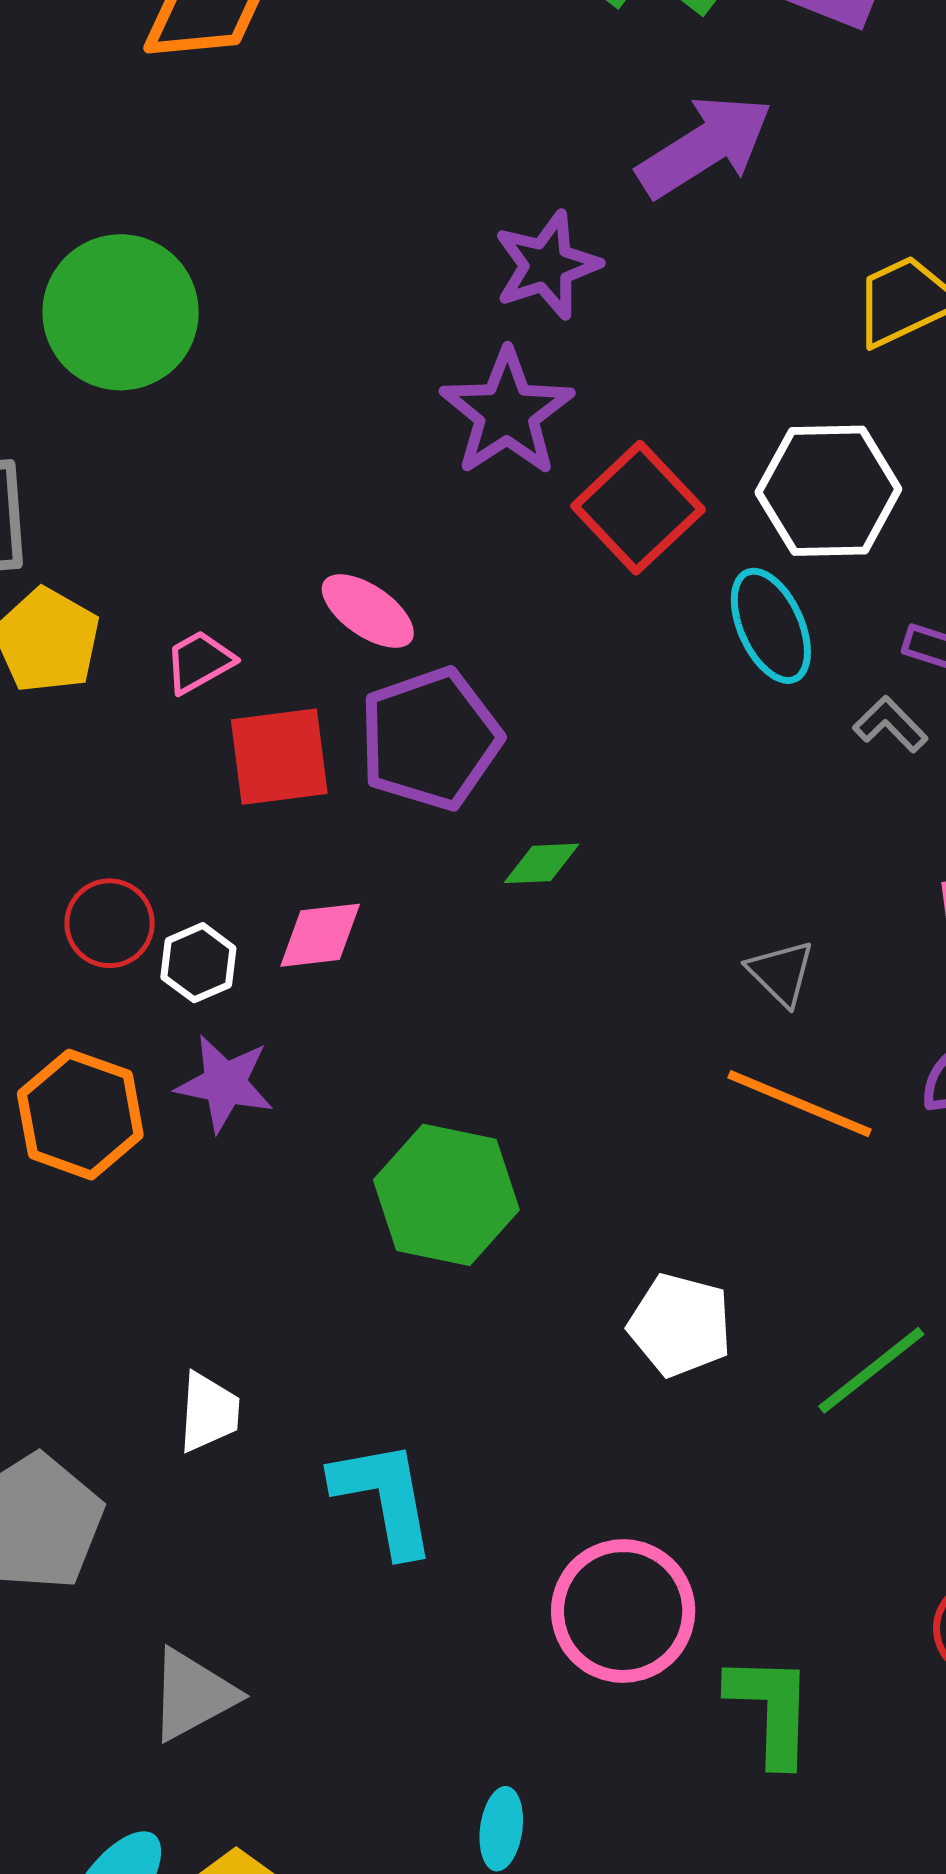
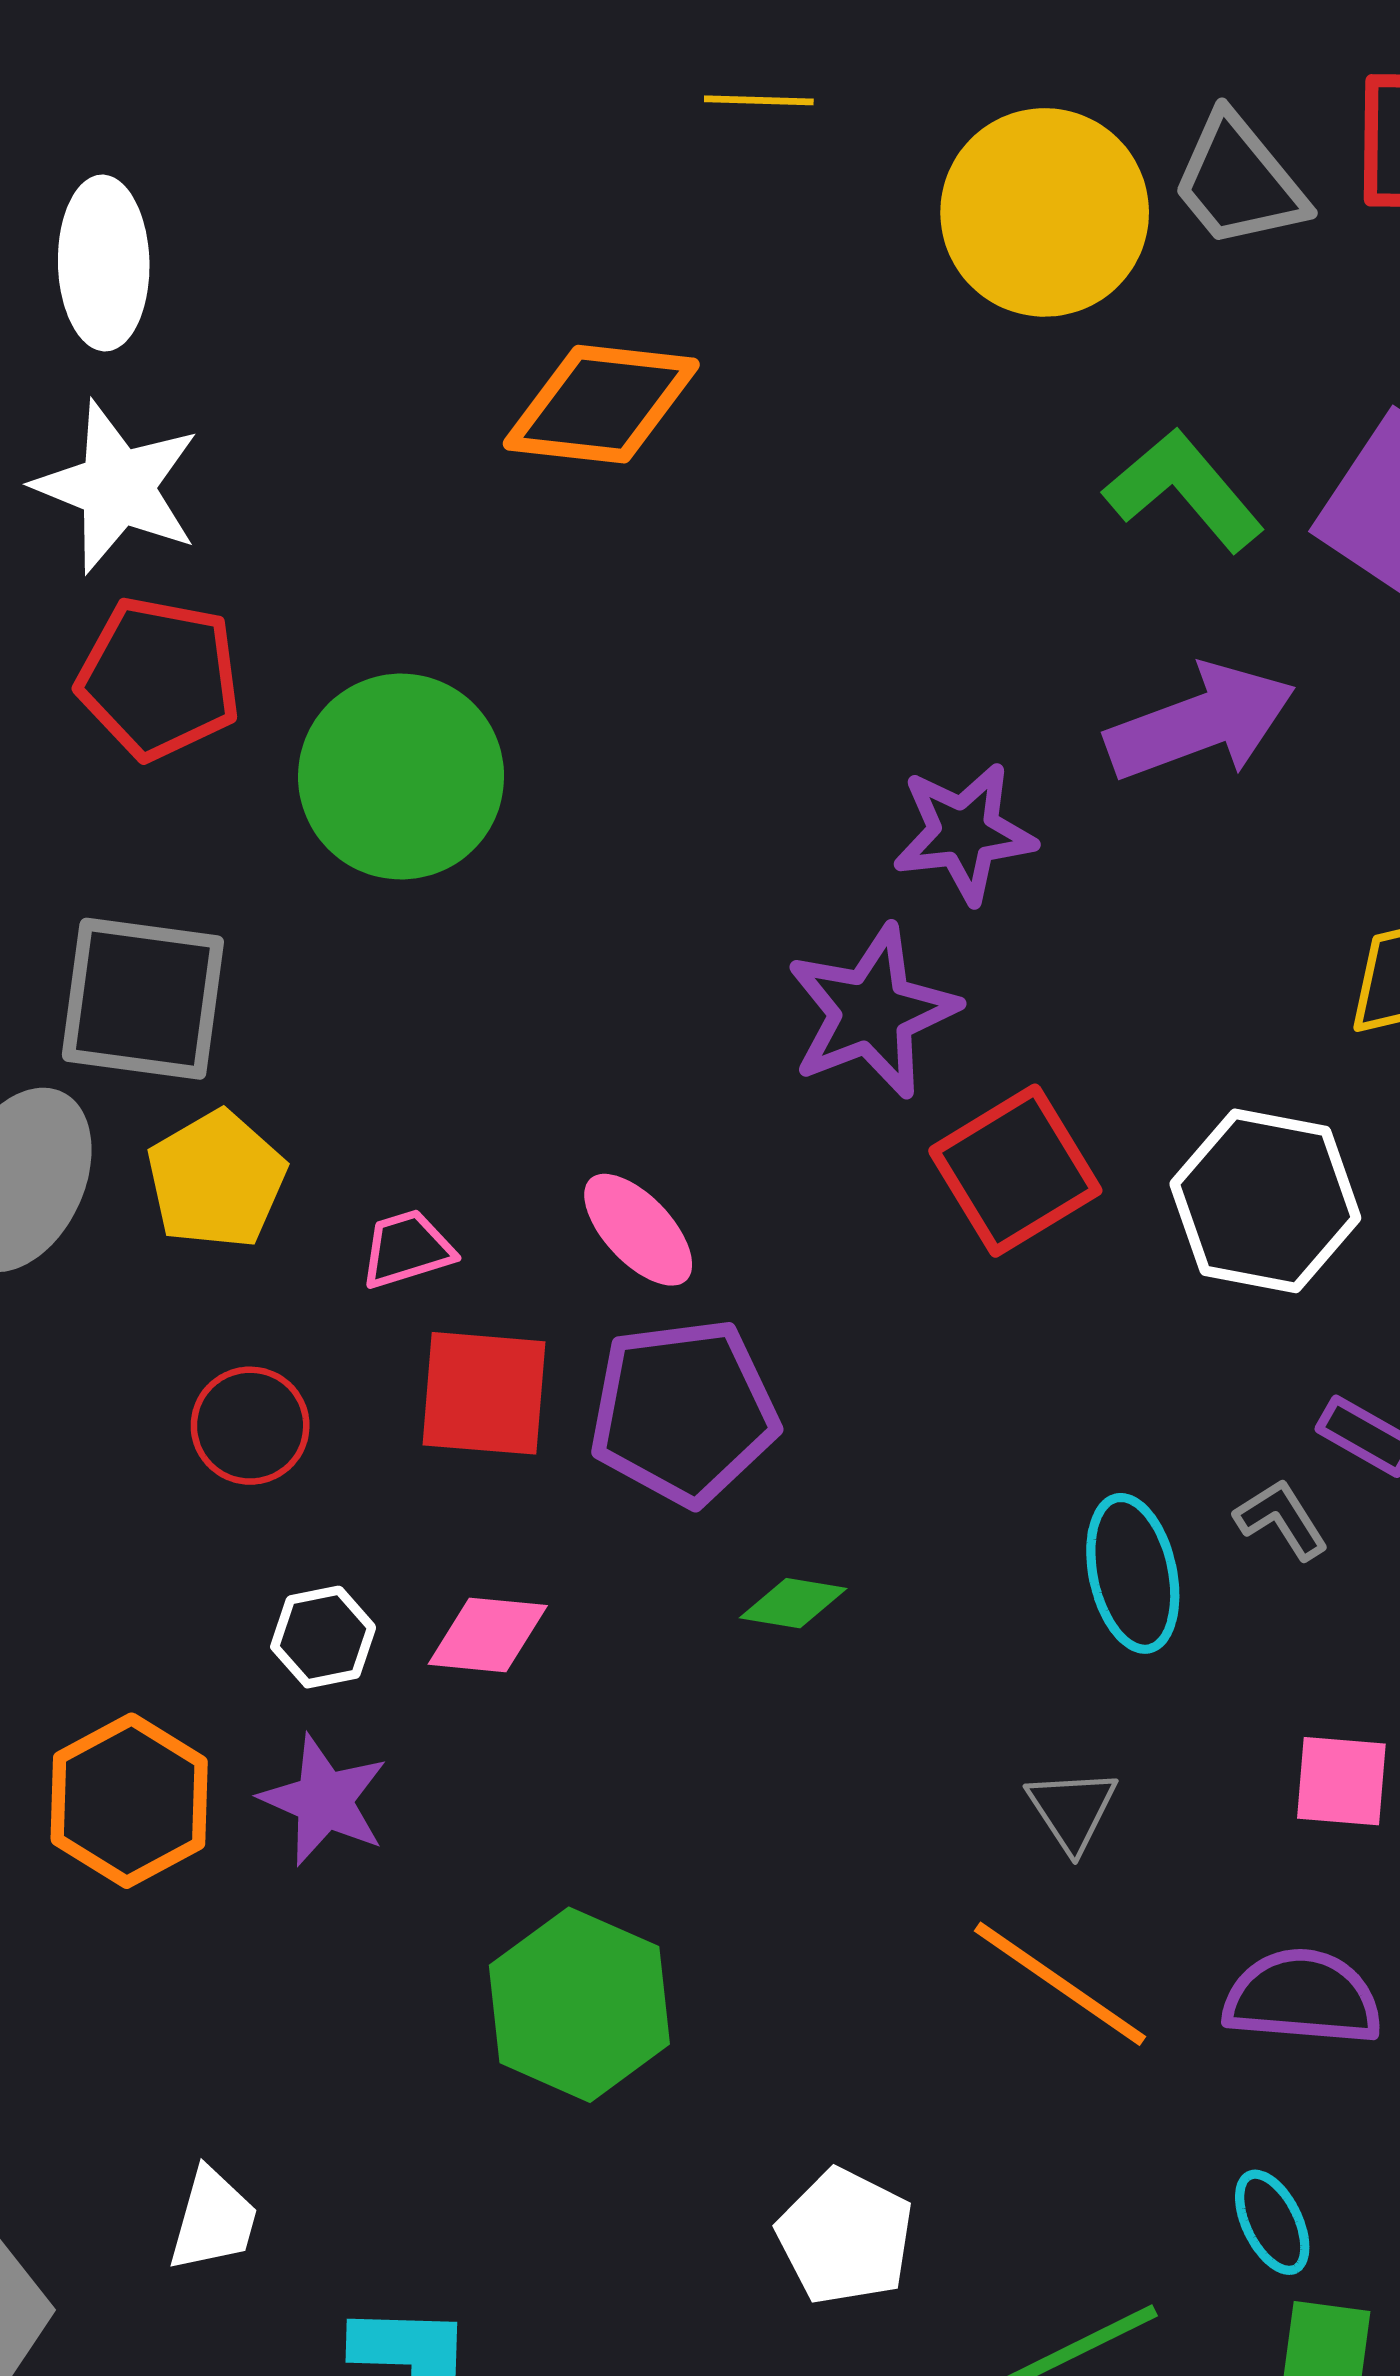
cyan ellipse: (771, 626) -> (1133, 1573), moved
red circle: (110, 923) -> (250, 1426), moved

